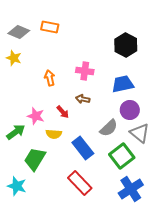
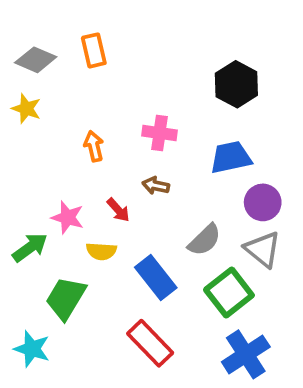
orange rectangle: (50, 27) -> (94, 50), turned 66
purple circle: (130, 110) -> (263, 202), moved

